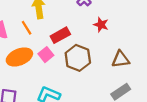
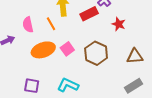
red rectangle: (60, 35) -> (89, 14), moved

